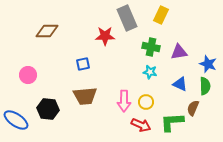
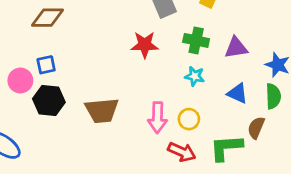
red star: (105, 36) -> (145, 45), moved
blue square: (83, 64) -> (46, 65), moved
black hexagon: (48, 109) -> (49, 101), moved

